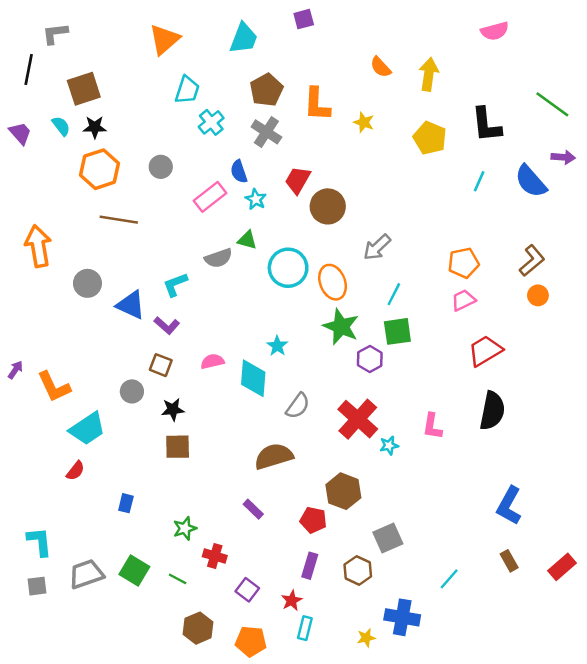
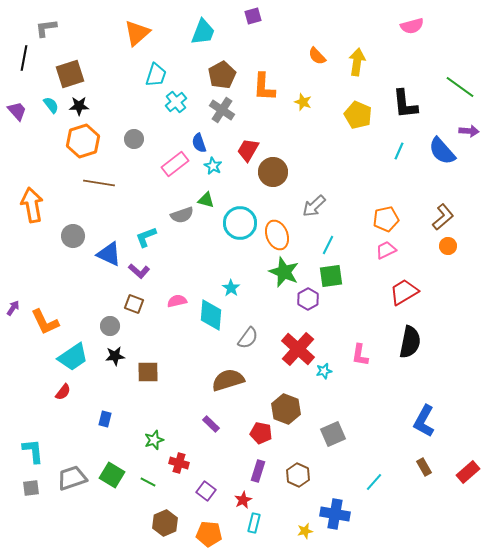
black star: (173, 409) -> (115, 356), moved
gray square: (388, 538) -> (333, 434), moved

